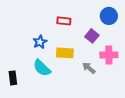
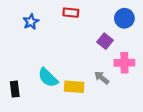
red rectangle: (64, 21) -> (71, 13), moved
blue star: (40, 42) -> (31, 22), moved
yellow rectangle: (65, 53) -> (74, 87), moved

